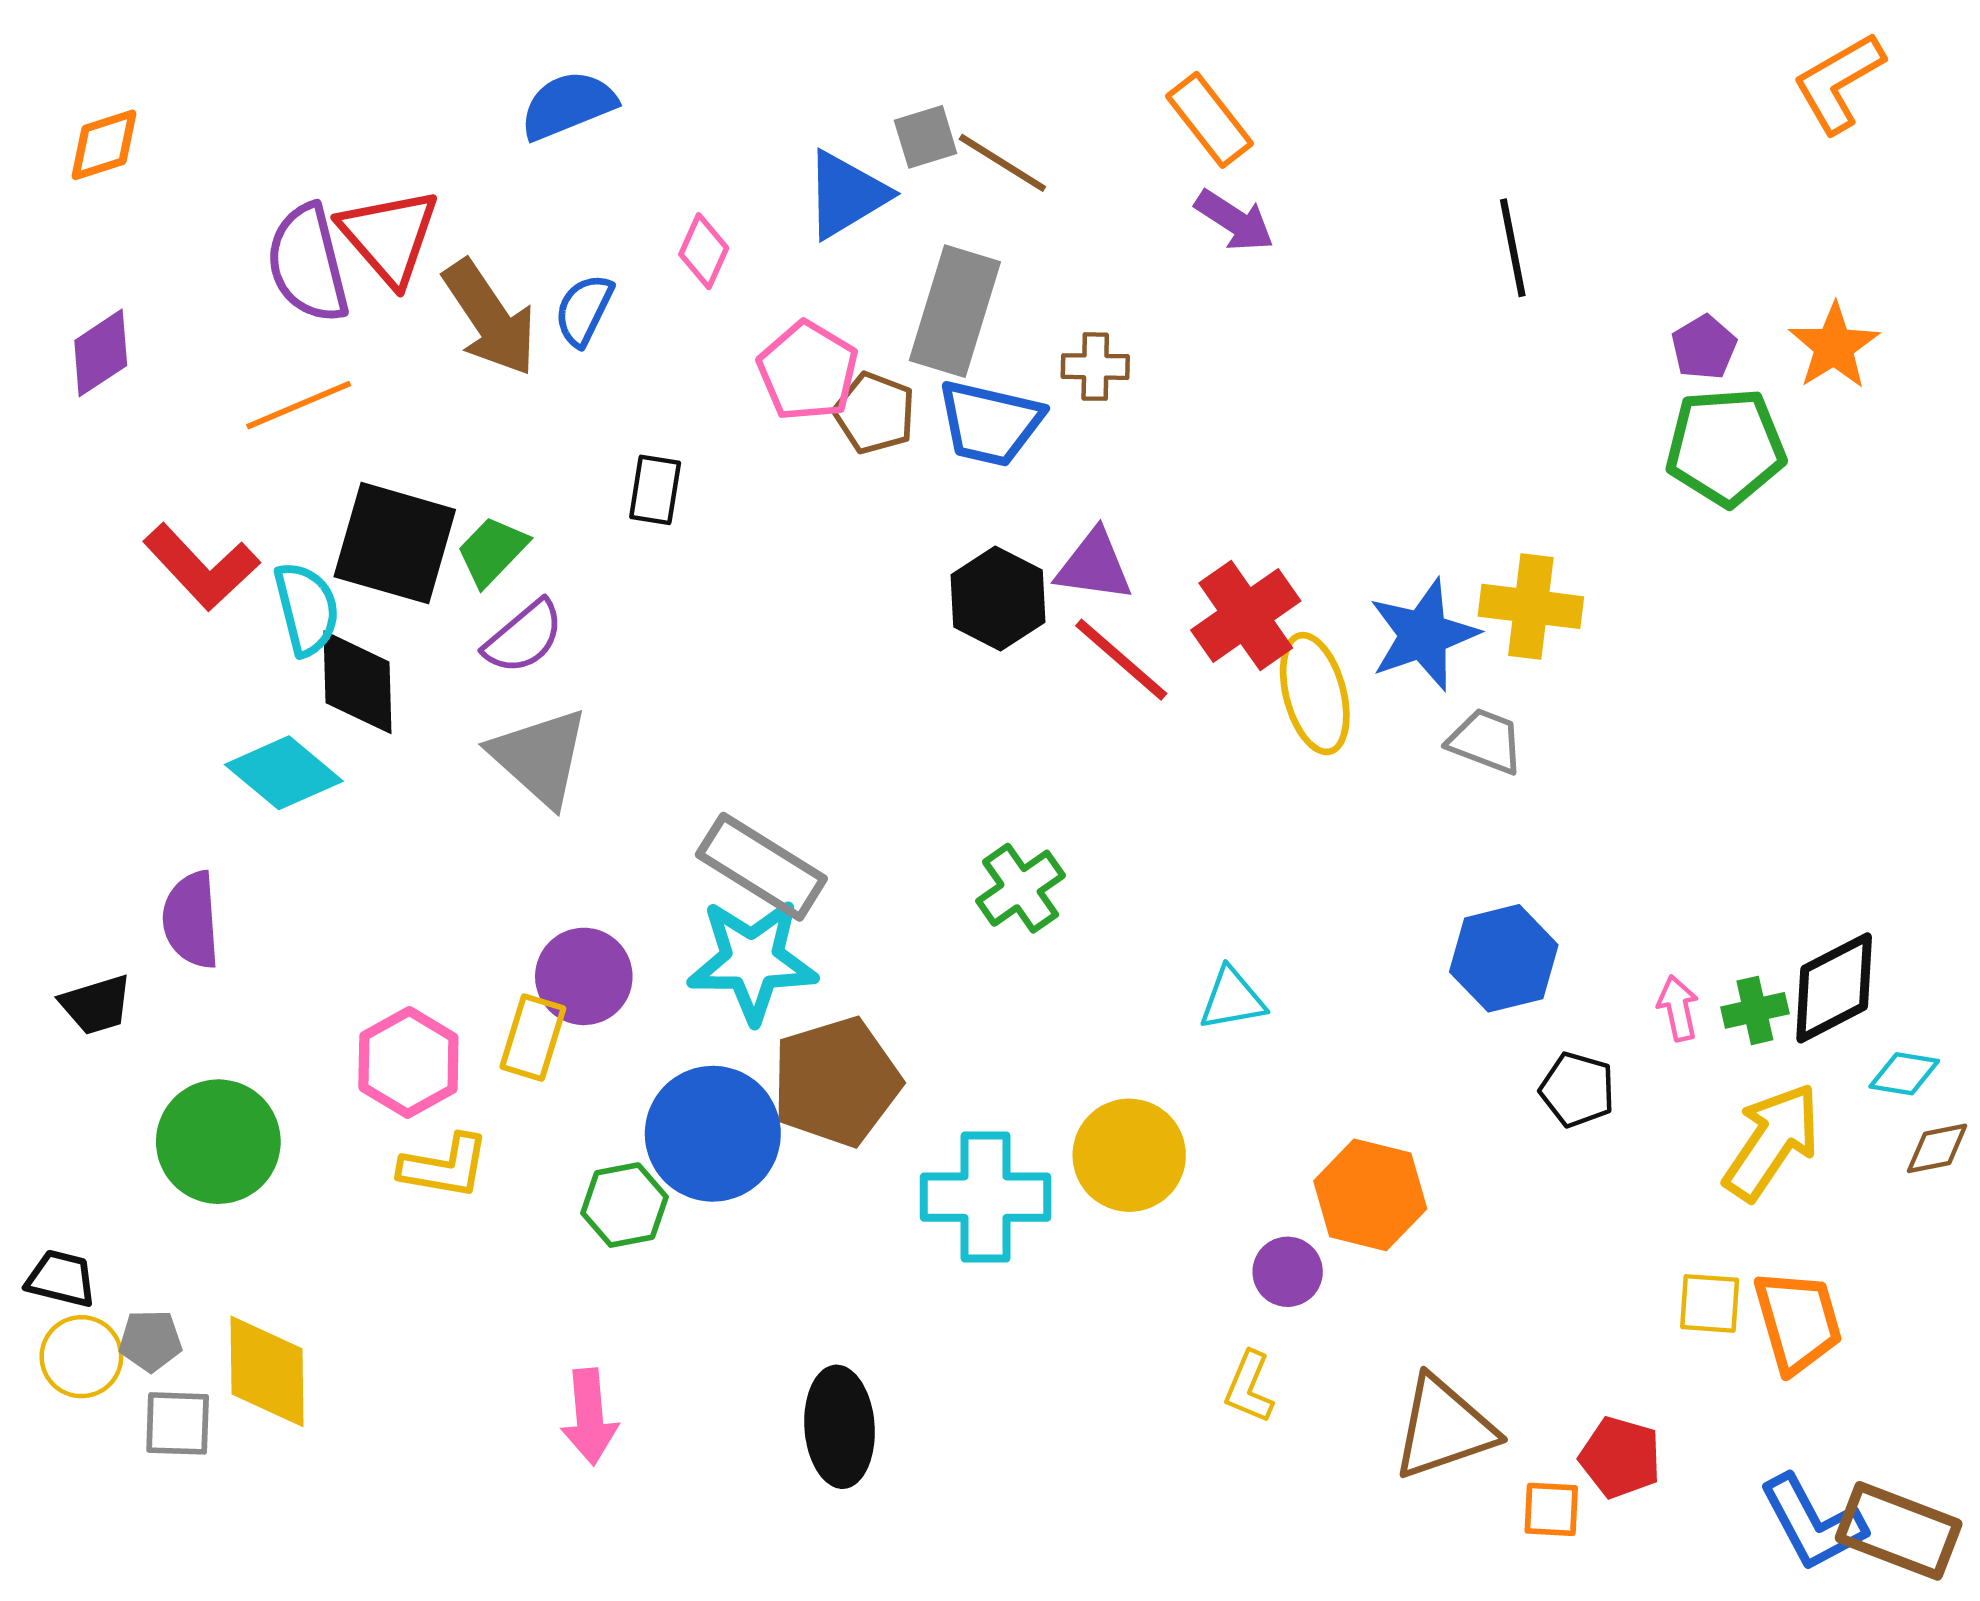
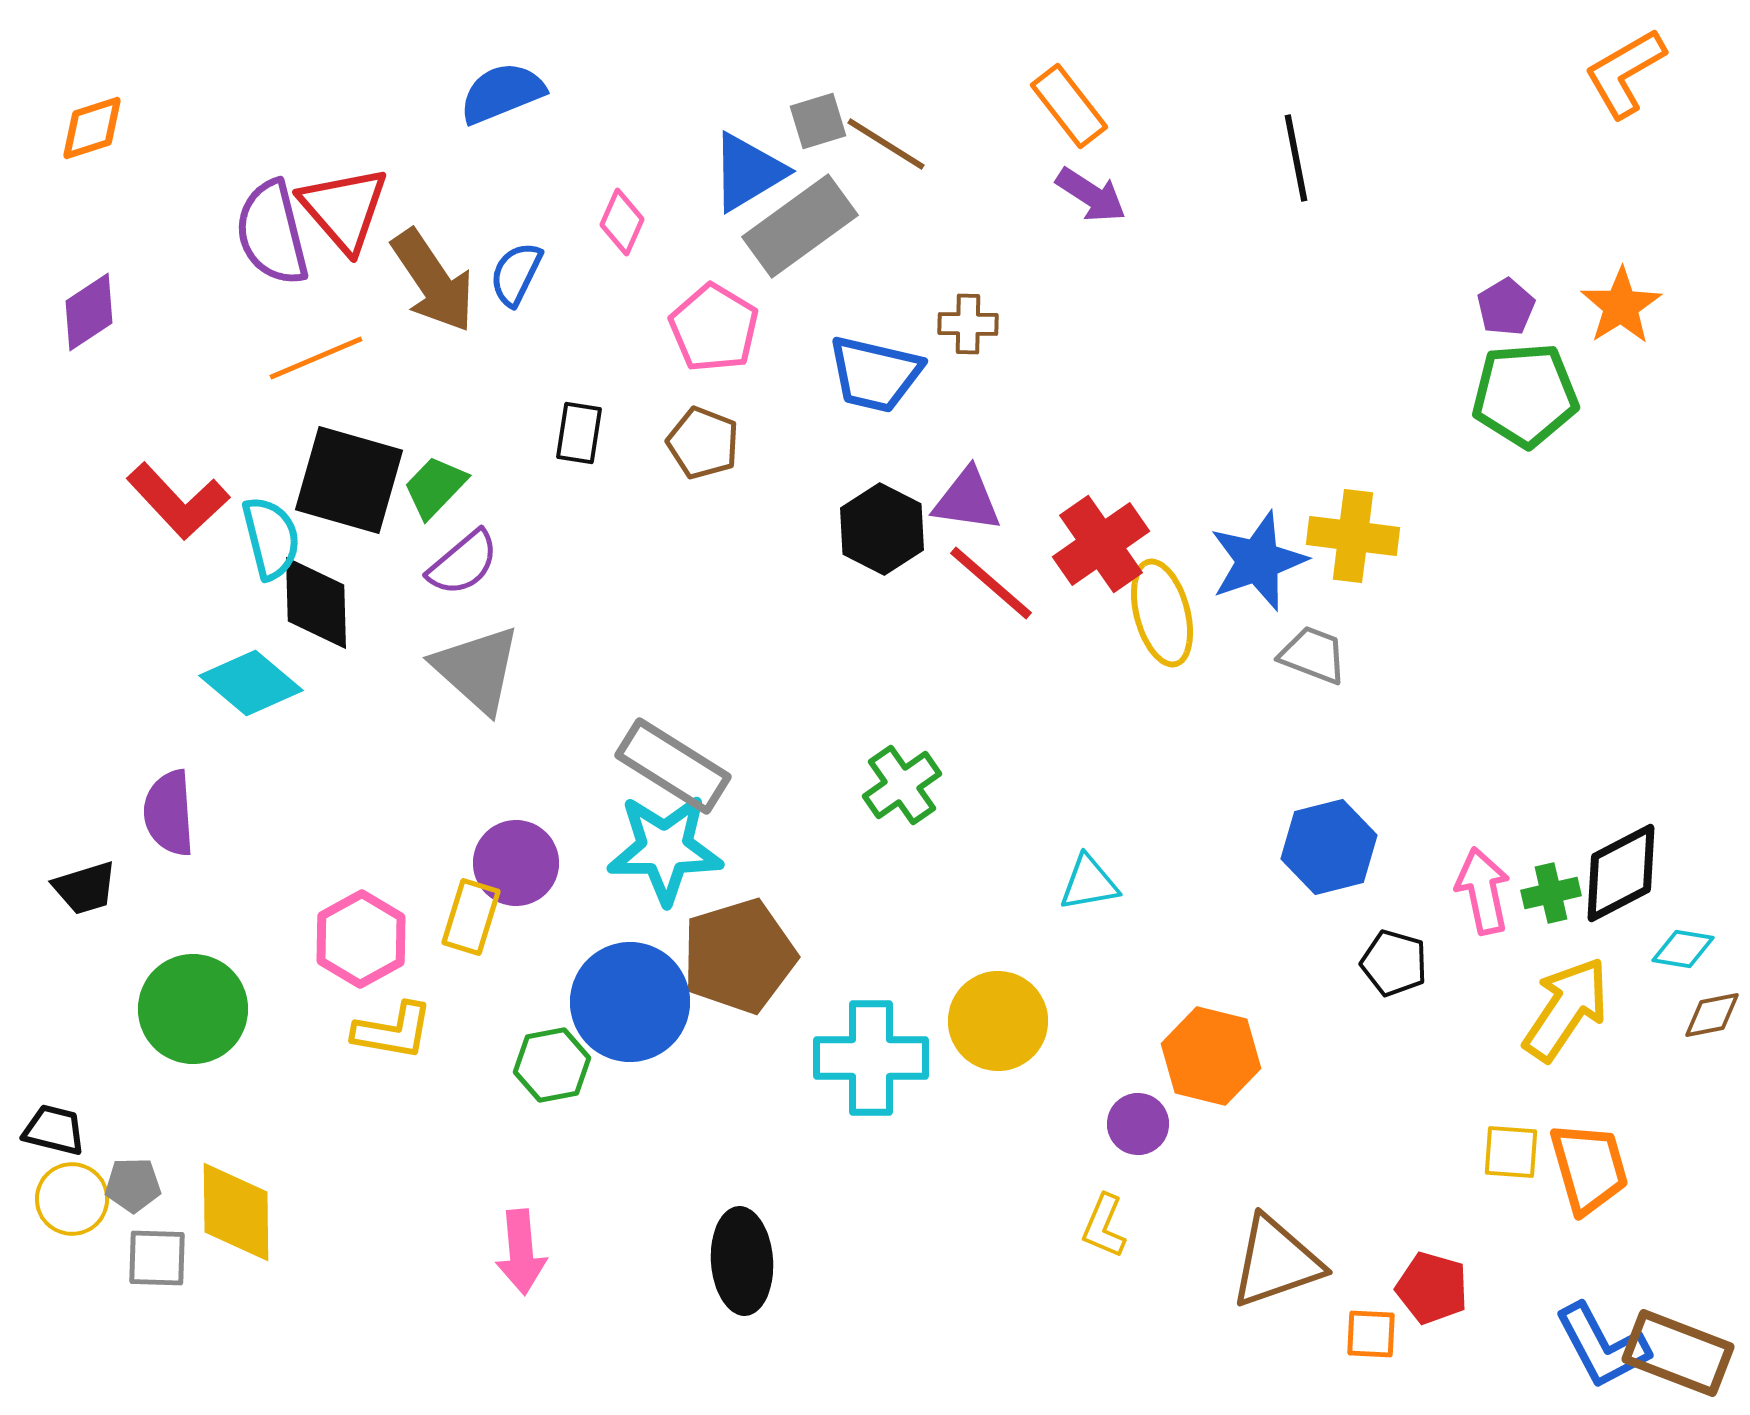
black line: (1513, 248) -> (1296, 158), moved
gray rectangle: (955, 311) -> (800, 226), moved, turned 37
orange line: (299, 405) -> (316, 358), moved
brown pentagon: (875, 413) -> (703, 443), moved
pink arrow: (1678, 1008) -> (1483, 891), size x1.5

